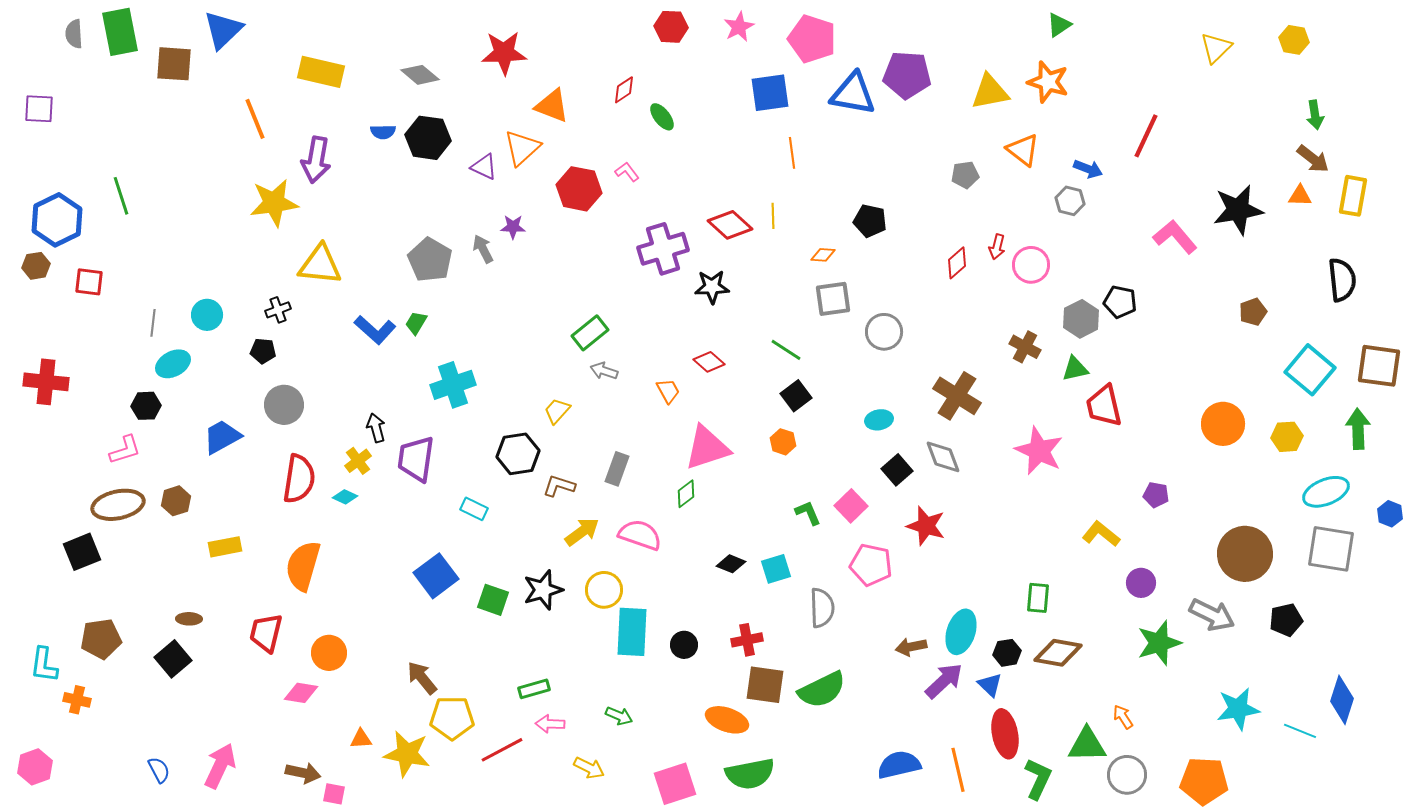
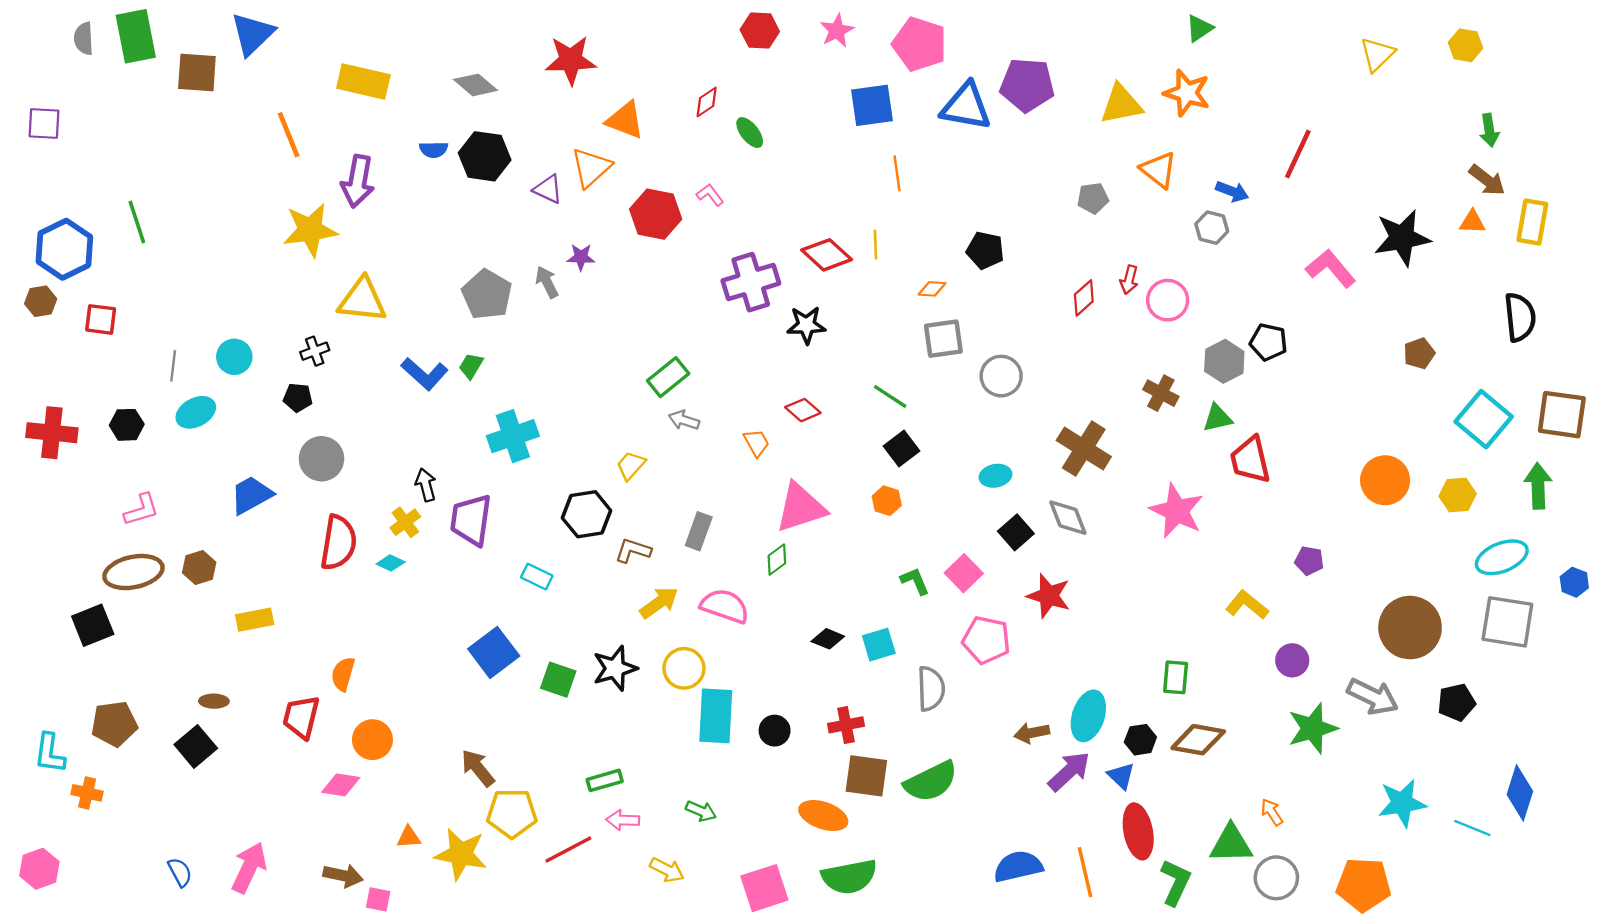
black hexagon: (146, 406) -> (127, 425), moved
orange semicircle: (303, 566) -> (343, 674), moved, size x0.6

